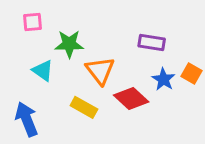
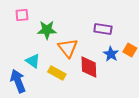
cyan triangle: (43, 71) -> (33, 61), moved
red diamond: (131, 99) -> (89, 67), turned 45

